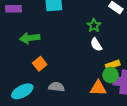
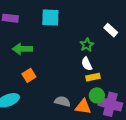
yellow rectangle: (113, 65) -> (93, 77), moved
gray semicircle: (57, 87) -> (62, 101), moved

